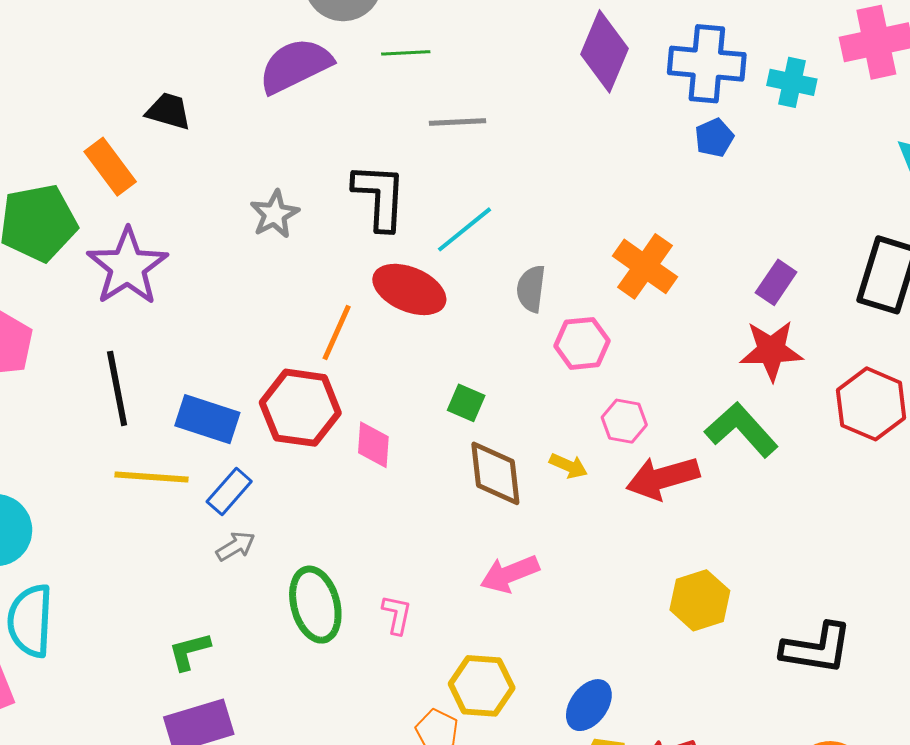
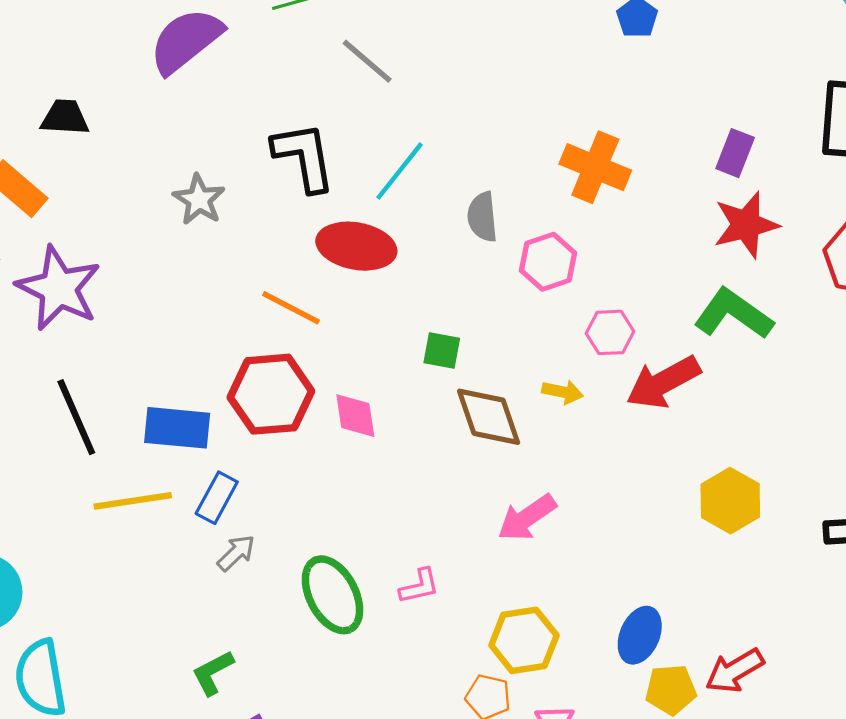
gray line: (457, 122) -> (367, 61), turned 56
orange line: (337, 333) -> (291, 308), turned -74
pink L-shape: (397, 615) -> (419, 586), turned 78

